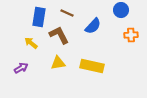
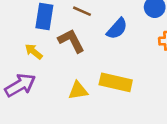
yellow triangle: (58, 63) -> (78, 91), moved
purple arrow: (21, 68) -> (20, 85), size x1.6

